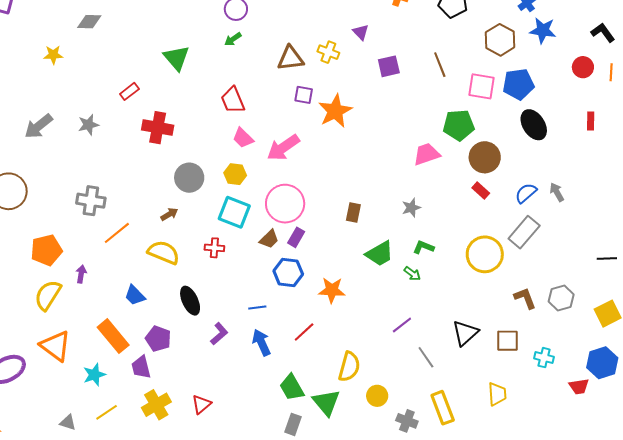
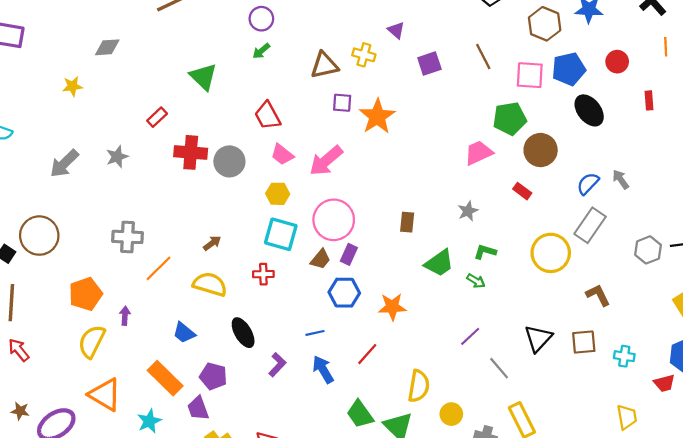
red circle: (583, 67) -> (617, 62), moved
gray circle: (189, 178) -> (229, 161), moved
red rectangle: (481, 190) -> (522, 191), moved
gray hexagon: (561, 298) -> (648, 250), moved
yellow trapezoid: (497, 394) -> (627, 417), moved

